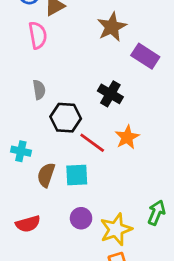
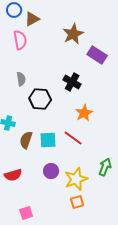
red line: (92, 143) -> (73, 138), moved

